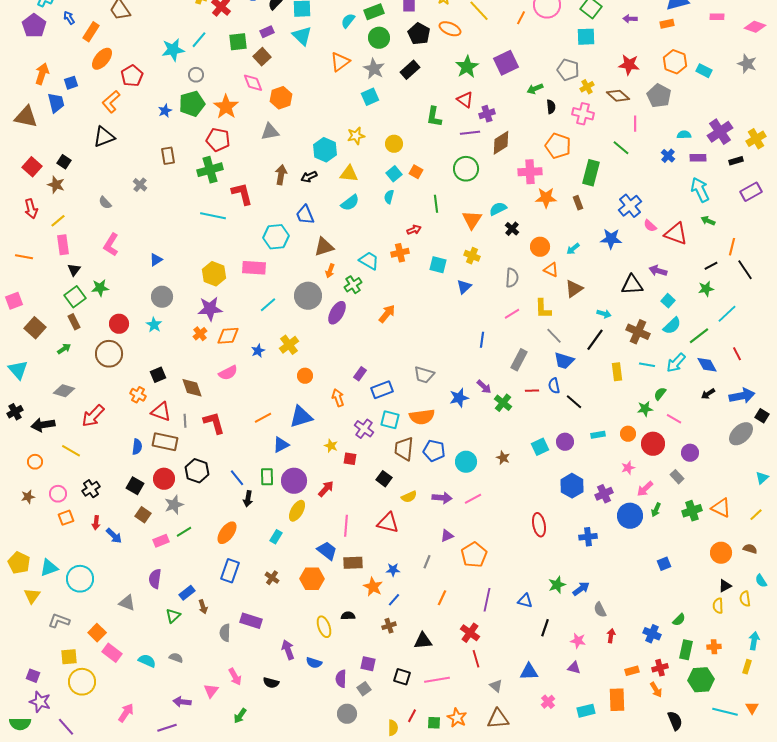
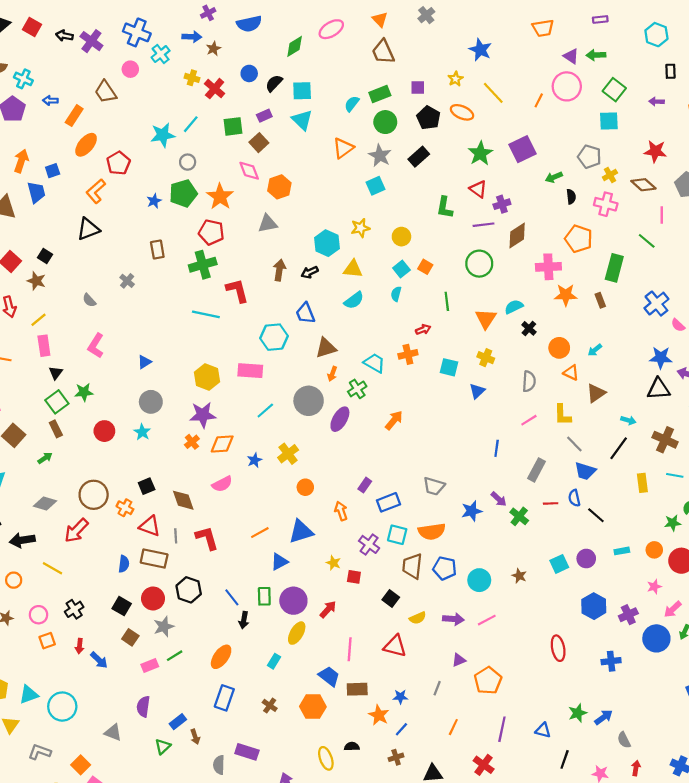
blue arrow: (69, 18) -> (50, 100), turned -56
blue star: (611, 239) -> (661, 358), moved
brown circle: (109, 354) -> (94, 495), moved

